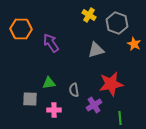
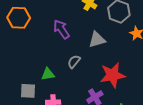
purple arrow: (51, 43) -> (61, 29), moved
gray semicircle: (74, 90) -> (74, 62), moved, turned 48

